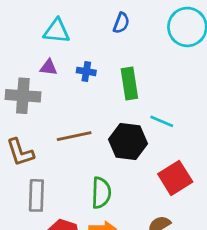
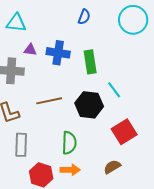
cyan triangle: (57, 31) -> (16, 23), moved
blue cross: (86, 71) -> (58, 53), size x1.6
cyan line: (162, 121) -> (114, 90), turned 30

